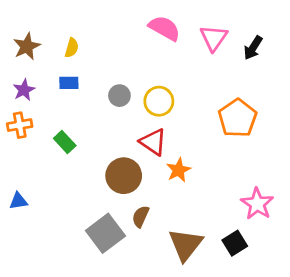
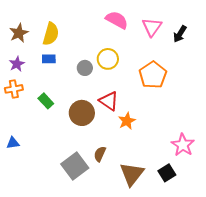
yellow semicircle: (72, 48) -> (51, 34), size x1.6
yellow circle: (159, 101) -> (108, 59), moved
orange pentagon: (238, 118) -> (153, 75), moved
brown circle: (124, 176) -> (82, 113), moved

